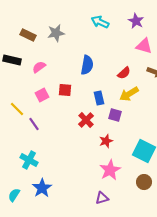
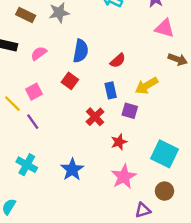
blue semicircle: (87, 65) -> (81, 51), moved
red semicircle: (124, 73) -> (118, 61), moved
red square: (65, 90) -> (70, 81), turned 32
pink square: (42, 95) -> (34, 92), moved
blue star: (42, 188) -> (72, 169), moved
purple triangle: (102, 198) -> (143, 210), moved

